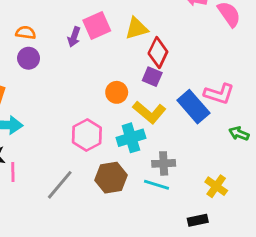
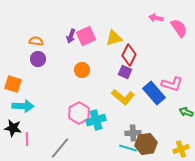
purple arrow: (74, 37) -> (71, 36), moved
orange circle: (117, 92) -> (82, 70), moved
cyan cross: (131, 138) -> (96, 120), moved
brown hexagon: (111, 178) -> (146, 144), moved
yellow cross: (216, 186) -> (181, 149), moved, turned 35

